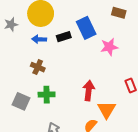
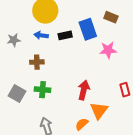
brown rectangle: (119, 13) -> (111, 17), moved
gray star: (11, 24) -> (14, 40), moved
brown cross: (38, 67) -> (37, 62), turned -32

